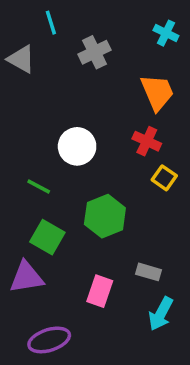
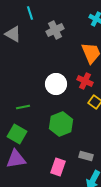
white circle: (77, 146) -> (56, 84), moved
green line: (39, 186) -> (23, 107), turned -40
green square: (47, 237) -> (17, 134), moved

